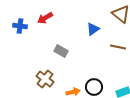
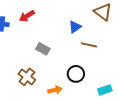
brown line: (118, 47) -> (89, 45), moved
black circle: (94, 87) -> (76, 74), moved

